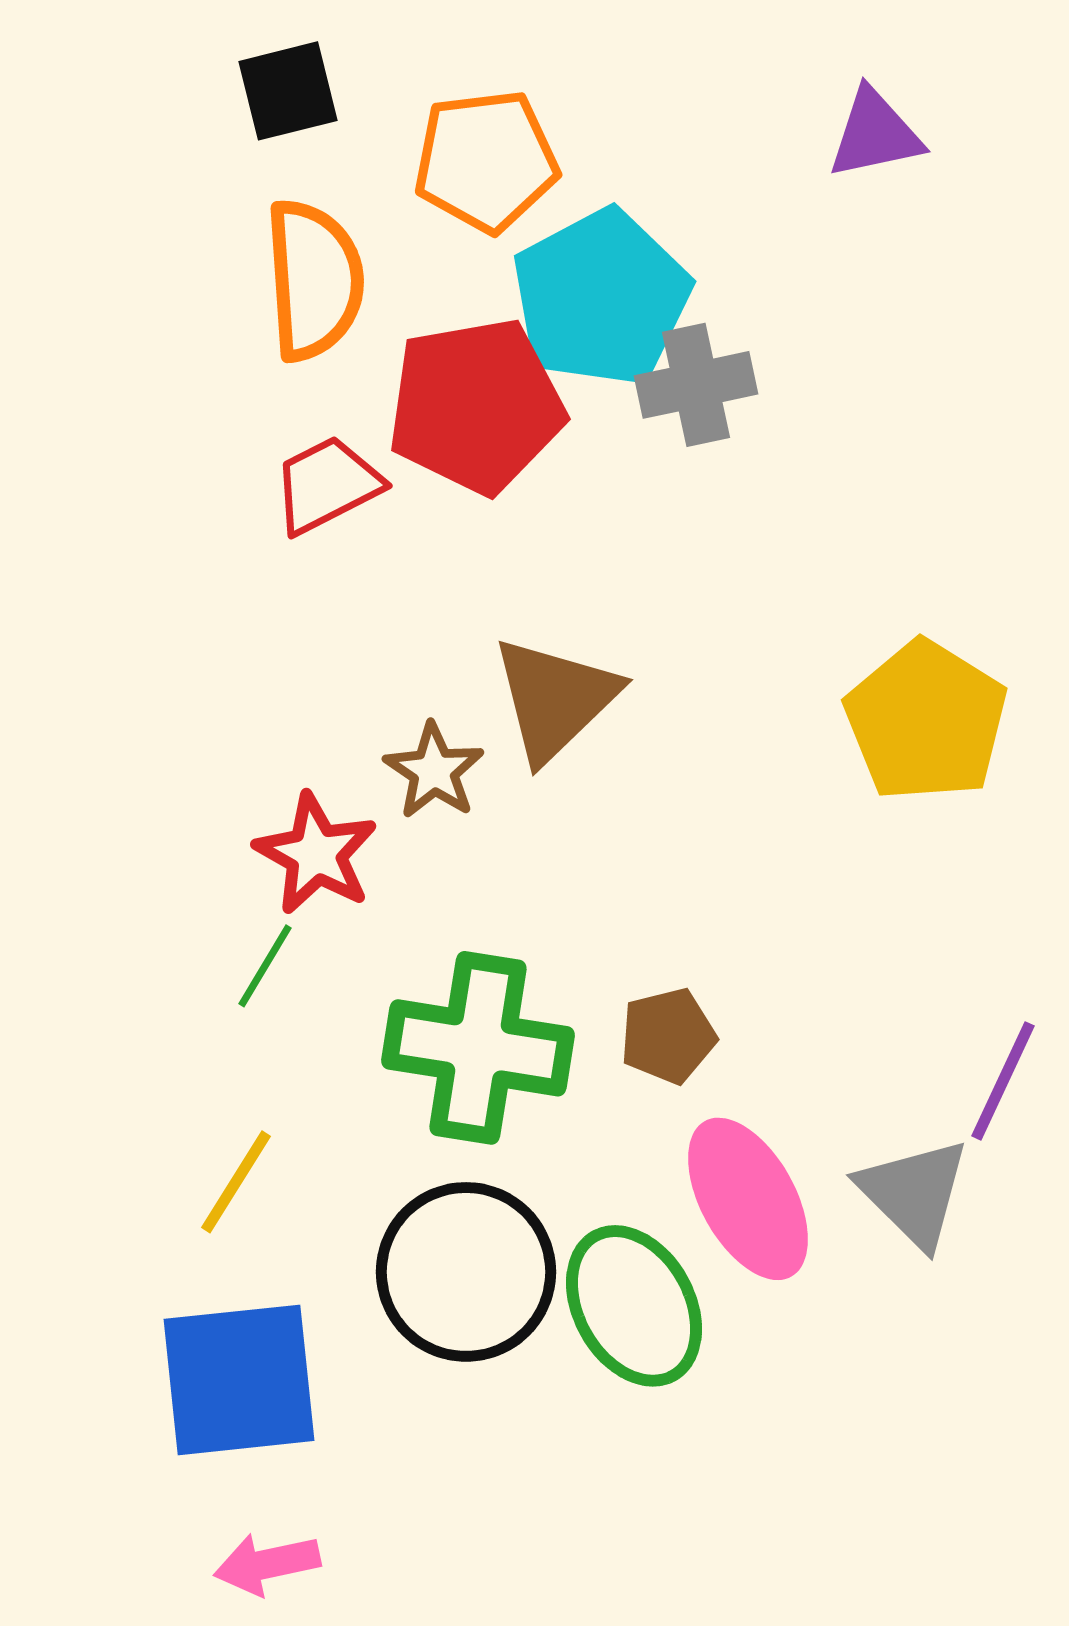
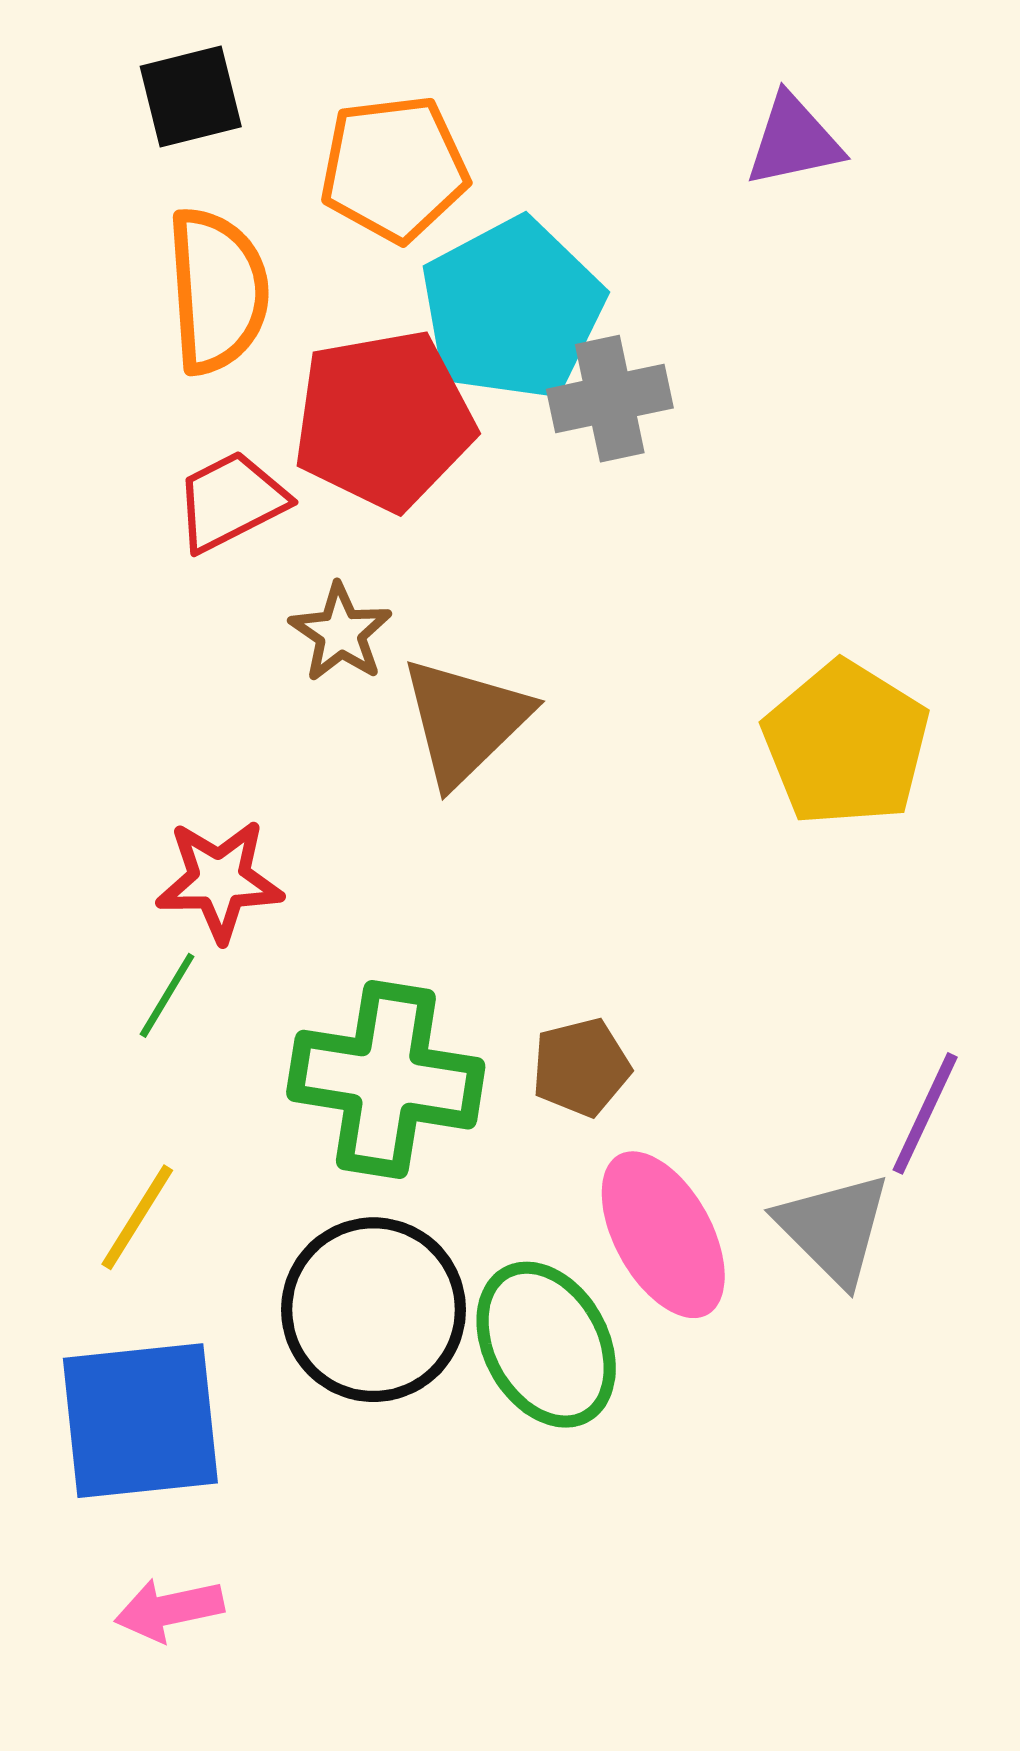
brown star: (434, 771) -> (341, 633), moved
red star: (316, 854) -> (219, 880), turned -30

